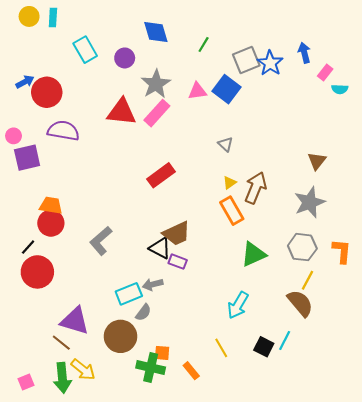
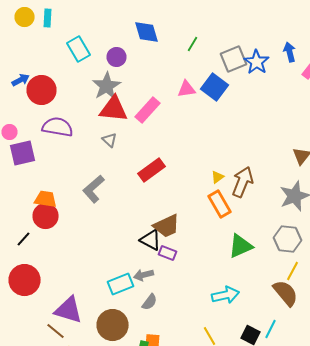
gray star: (156, 84) -> (106, 86), moved
gray triangle: (225, 144) -> (110, 140), moved
gray L-shape: (101, 241) -> (94, 189), moved
red circle: (37, 272) -> (24, 280), moved
cyan arrow: (238, 305) -> (226, 295), turned -132
gray semicircle: (143, 312) -> (150, 302), moved

